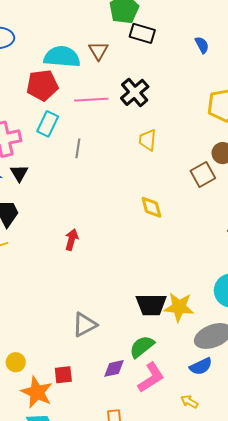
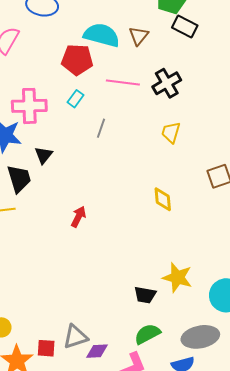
cyan rectangle: (48, 124) -> (75, 99), size x0.7
black triangle: (19, 173) -> (43, 155), moved
black trapezoid: (151, 305) -> (145, 295), size x0.7
yellow star: (179, 307) -> (177, 277), moved
gray triangle: (85, 325) -> (75, 337), moved
green semicircle: (142, 347) -> (147, 334), moved

